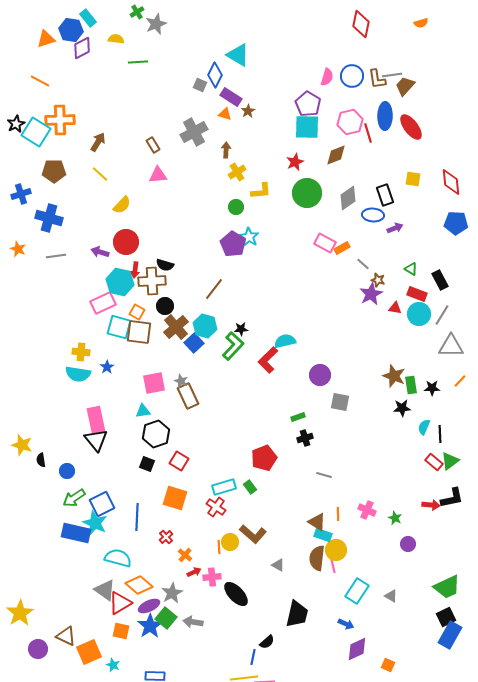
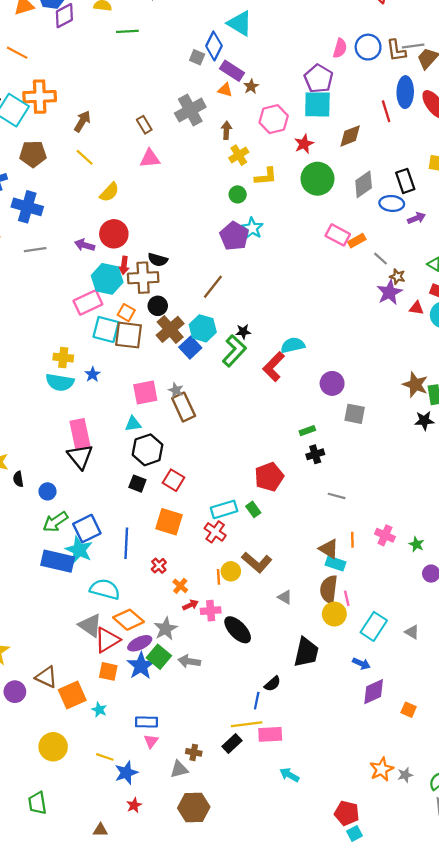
pink hexagon: (350, 122) -> (274, 119), moved
yellow circle: (336, 550) -> (334, 614), moved

